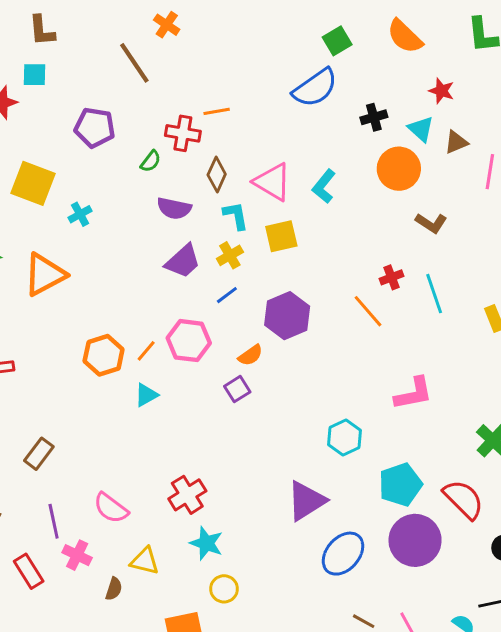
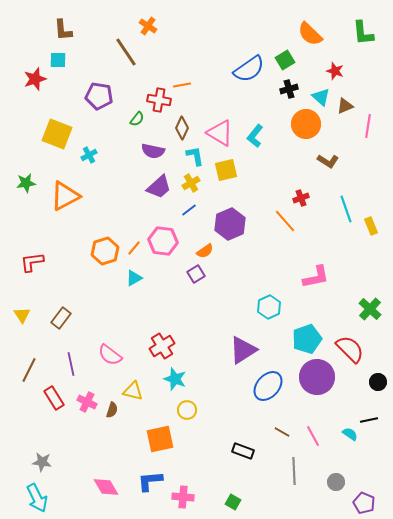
green square: (337, 41) -> (285, 60), moved
cyan line: (434, 294) -> (346, 209), moved
pink cross: (77, 555) -> (87, 402), moved

